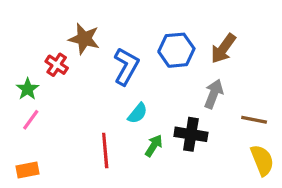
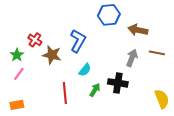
brown star: (84, 39) -> (52, 55), moved
brown arrow: (223, 49) -> (138, 30), turned 66
blue hexagon: (176, 50) -> (109, 15), moved
brown line: (254, 120) -> (157, 53), moved

